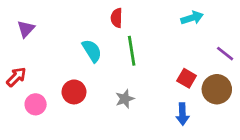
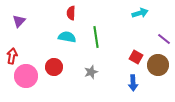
red semicircle: (117, 18) -> (71, 13), moved
cyan semicircle: (92, 51) -> (67, 37), turned -48
red arrow: (16, 77) -> (12, 56), turned -35
pink circle: (36, 104) -> (26, 76), size x1.5

